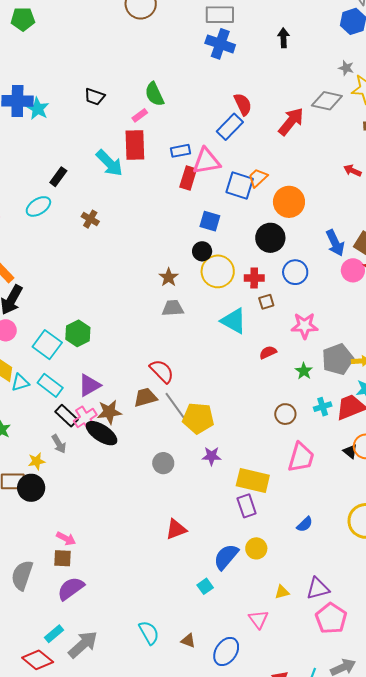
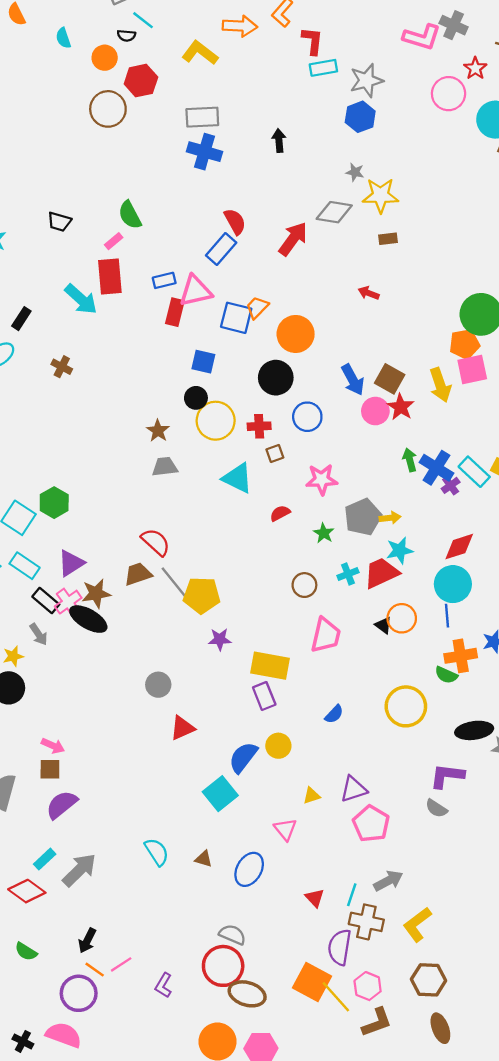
gray circle: (163, 463) -> (158, 685), moved
cyan square: (205, 586) -> (220, 794), size x1.8

